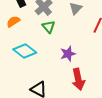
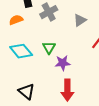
green triangle: (49, 27) -> (49, 48), moved

